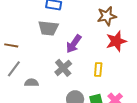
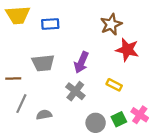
gray trapezoid: (48, 28) -> (43, 63), moved
red star: (116, 41) -> (127, 50), turned -30
yellow rectangle: (98, 70) -> (114, 85), turned -56

